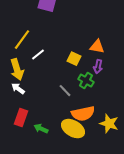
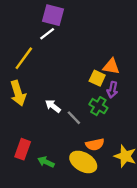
white line: (38, 55) -> (47, 34), moved
yellow square: (74, 59) -> (97, 78), moved
white arrow: (18, 89) -> (53, 106), moved
orange semicircle: (83, 114) -> (95, 144), size x0.7

